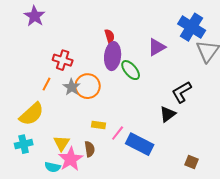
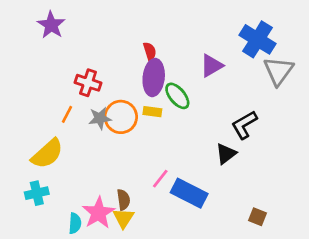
gray star: (72, 87) -> (100, 118), turned 30
yellow rectangle: (99, 125) -> (152, 112), moved
yellow triangle: (62, 143) -> (123, 218), moved
cyan semicircle: (53, 167) -> (75, 223), turned -98

